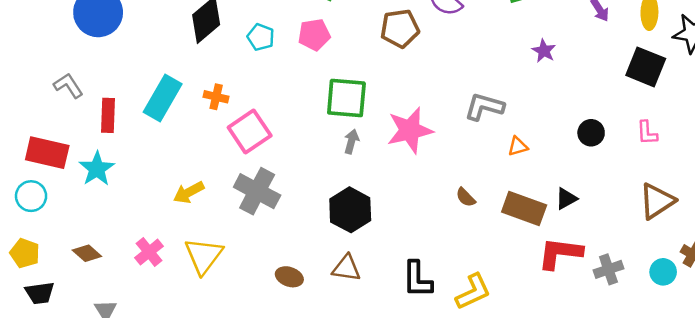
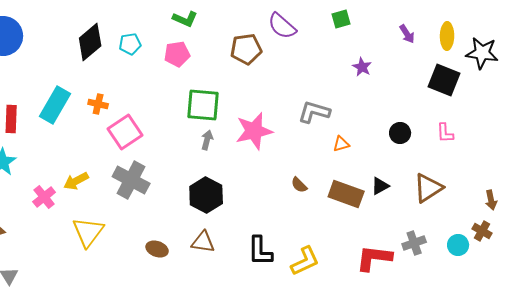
cyan pentagon: (261, 37) -> (130, 44), moved, turned -30
brown triangle: (657, 201) -> (428, 188), moved
pink cross: (149, 252) -> (44, 197), moved
red L-shape: (560, 253) -> (374, 258), moved

